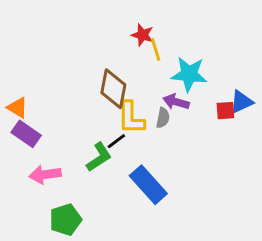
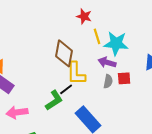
yellow line: (156, 49) -> (97, 36), moved
red square: (225, 111) -> (124, 78), moved
gray semicircle: (163, 118) -> (108, 81), moved

